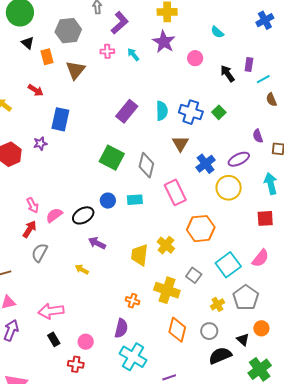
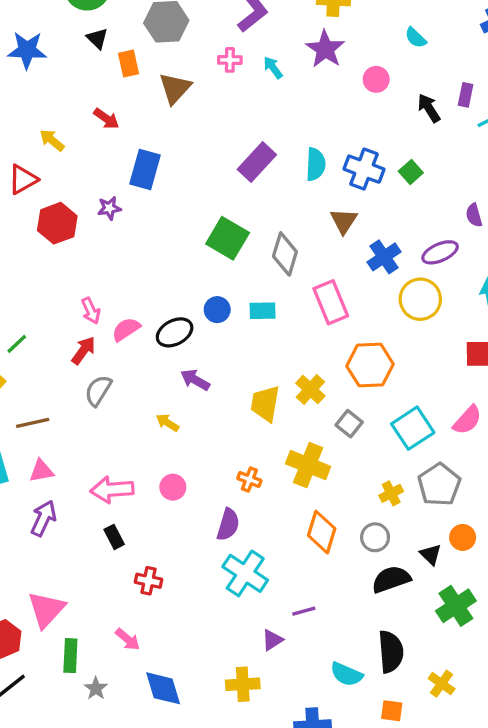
gray square: (194, 275) -> (349, 424), moved
pink circle: (86, 342) -> (173, 487), moved

